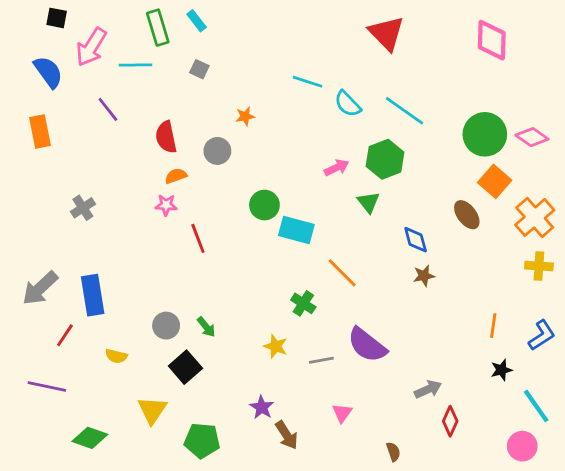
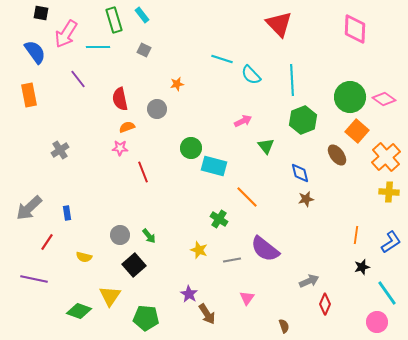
cyan line: (404, 111) -> (292, 80), turned 52
green hexagon: (385, 159) -> (303, 120), moved
blue rectangle: (93, 295) -> (67, 213), size x0.5
green diamond: (90, 438) -> (79, 311), moved

